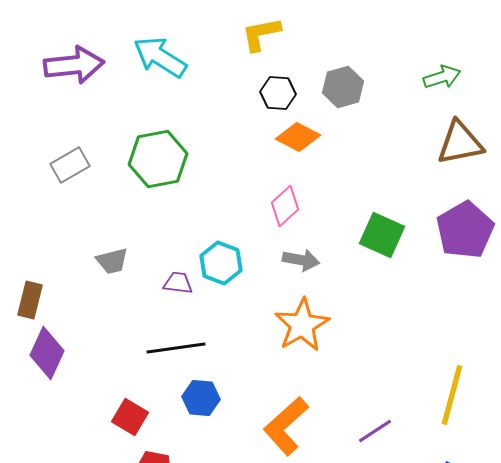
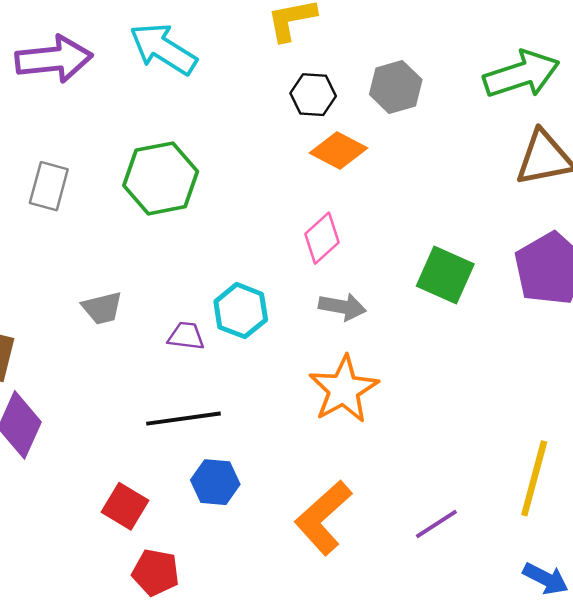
green arrow: (442, 77) -> (521, 74), size x1.6
gray rectangle: (70, 165) -> (49, 186), turned -45

